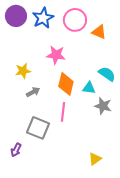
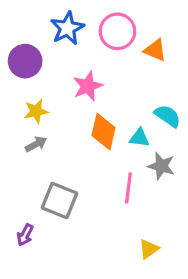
purple circle: (16, 16) -> (25, 61), moved
pink star: (56, 55) -> (88, 86), turned -30
gray arrow: (33, 92) -> (36, 144), moved
pink line: (63, 112) -> (128, 188), moved

